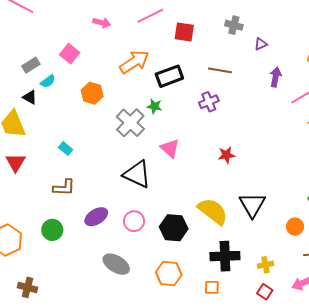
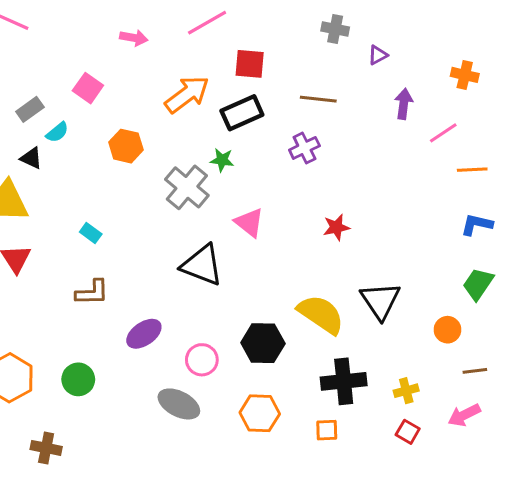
red square: (184, 32) -> (250, 64), moved
pink circle: (134, 221) -> (202, 360), moved
green circle: (52, 230) -> (78, 379), moved

